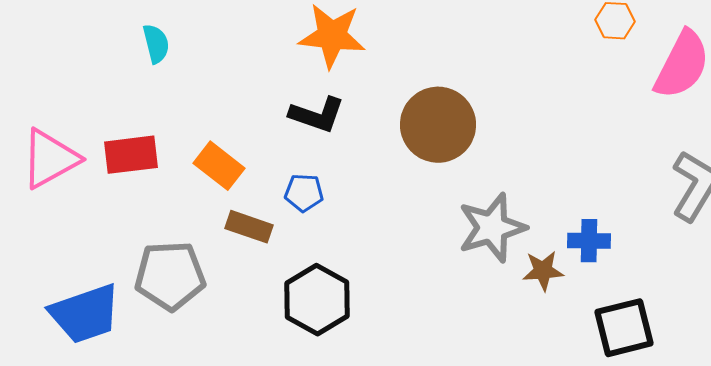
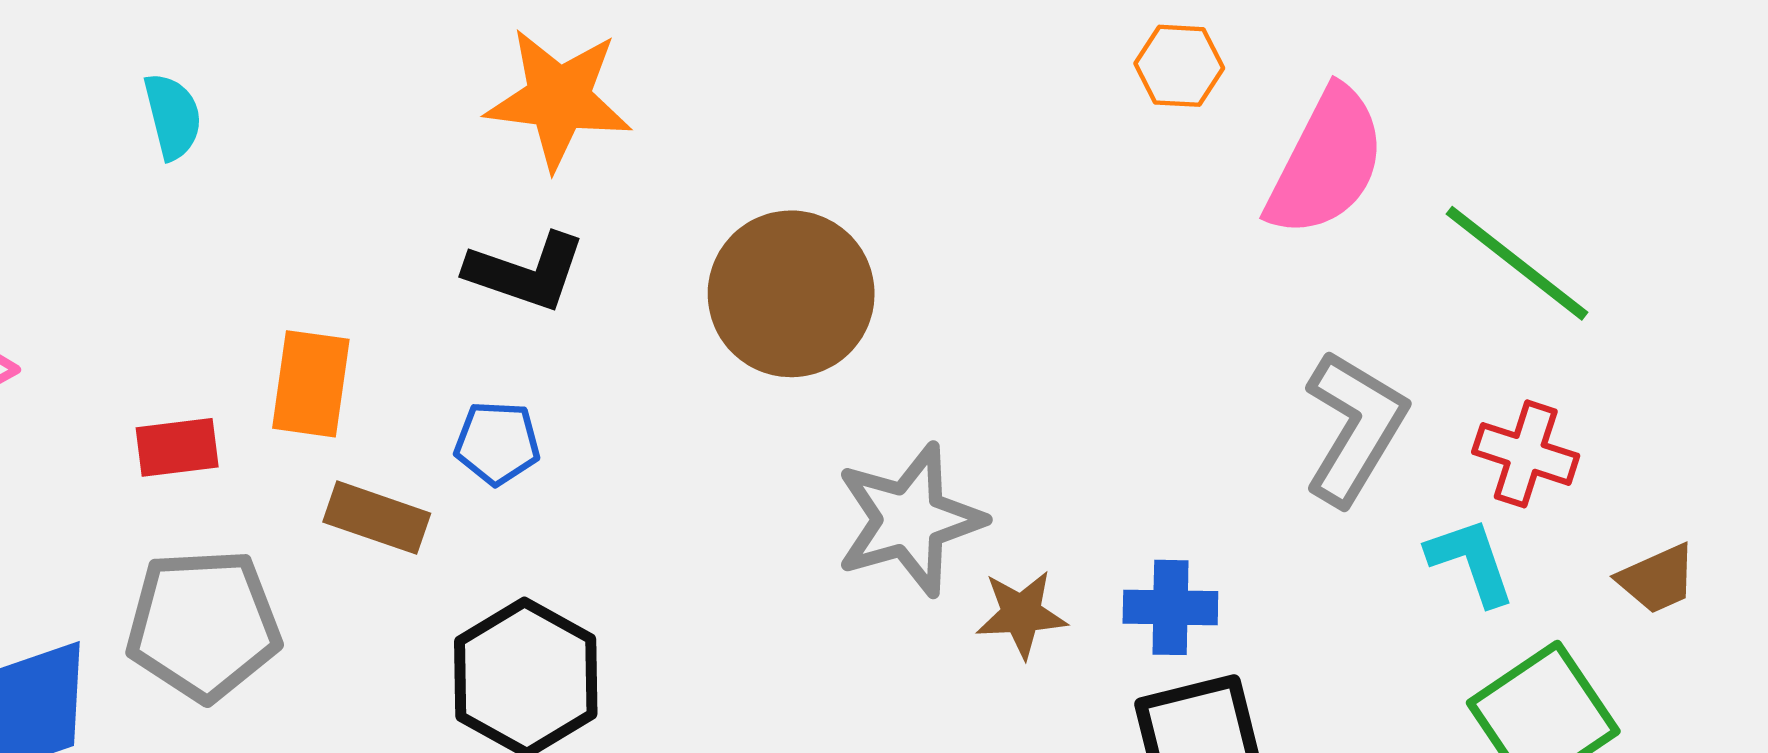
red rectangle: (131, 155) -> (177, 447), moved, size x0.7
orange rectangle: (219, 166) -> (311, 384), turned 60
blue cross: (589, 241) -> (1170, 607), moved

